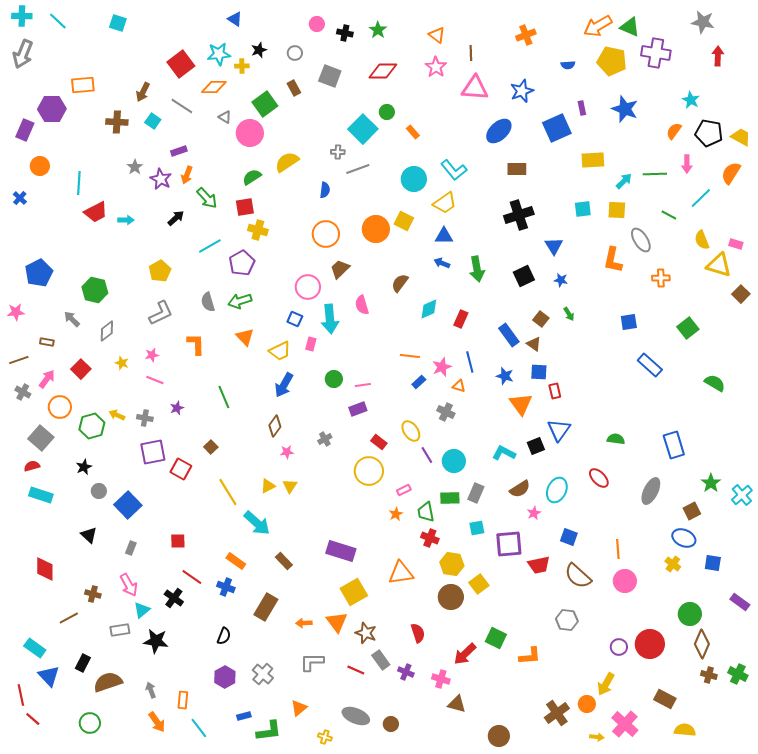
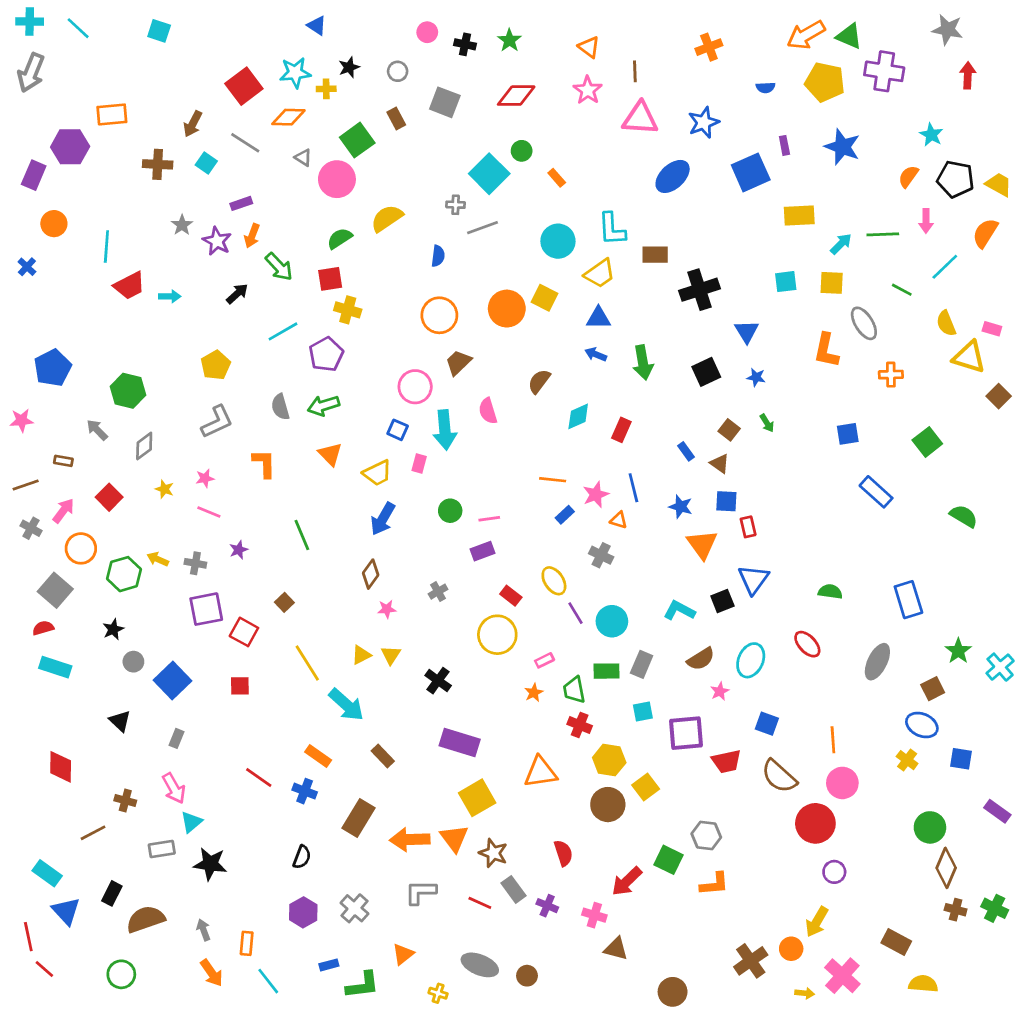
brown rectangle: (517, 169) -> (655, 255), moved
cyan L-shape: (454, 170) -> (612, 229), turned 36
blue rectangle: (509, 335) -> (686, 451), size x0.6
red square: (178, 541) -> (240, 686), moved
black cross: (174, 598) -> (438, 681), moved
gray hexagon: (567, 620) -> (706, 836), moved
orange arrow: (304, 623) -> (410, 840), size x1.8
red circle: (650, 644) -> (815, 823), moved

